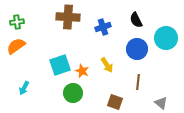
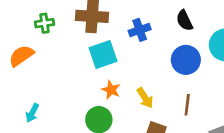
green cross: (17, 22) -> (44, 23), moved
cyan square: (60, 65) -> (103, 54), moved
yellow arrow: (107, 65) -> (145, 98), moved

